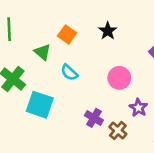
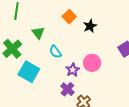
orange square: (67, 34) -> (69, 17), moved
purple star: (138, 108) -> (73, 70), moved

